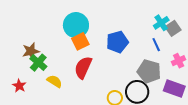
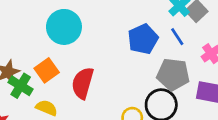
orange square: (80, 41) -> (47, 70), moved
blue pentagon: (117, 42) -> (143, 39), moved

